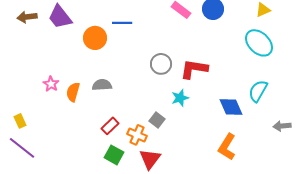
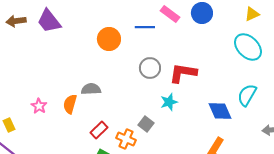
blue line: (122, 23) -> (145, 27), moved
orange circle: (95, 38) -> (109, 39), moved
pink star: (51, 84) -> (39, 106), moved
orange semicircle: (73, 92) -> (70, 104), moved

